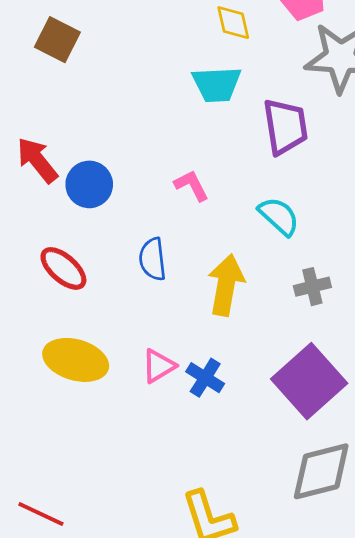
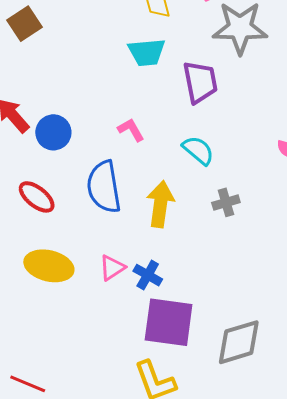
brown square: (57, 40) -> (24, 24), turned 32
blue semicircle: (153, 259) -> (104, 187), size x1.6
purple square: (309, 381) -> (169, 322), moved, turned -38

